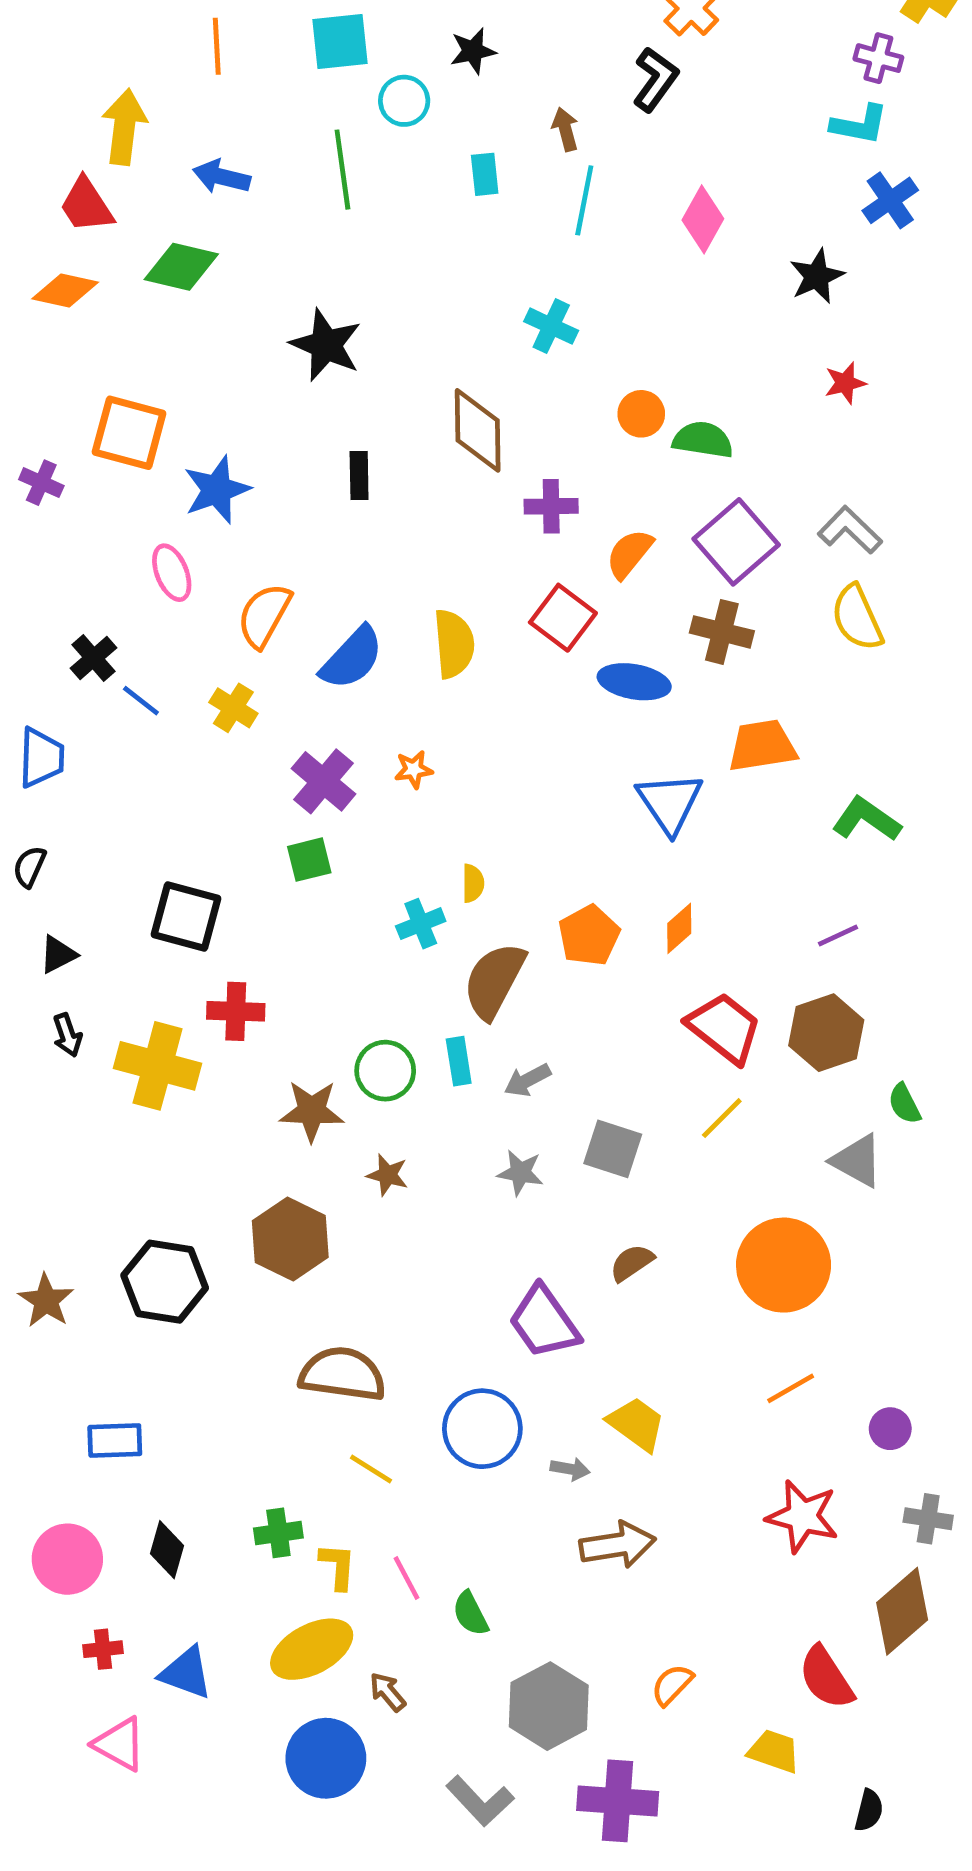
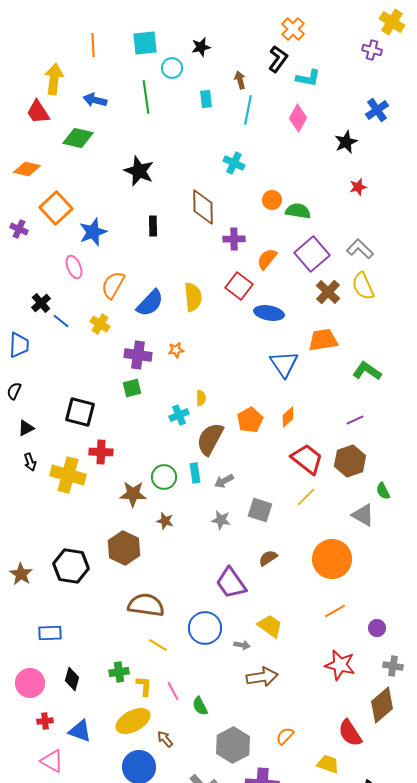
cyan L-shape: (859, 125) -> (308, 78), moved
orange diamond: (65, 290) -> (27, 169), moved
orange square: (129, 433) -> (56, 208), turned 32
brown cross: (722, 632) -> (328, 292), moved, turned 30
purple cross: (324, 781) -> (138, 355), turned -32

